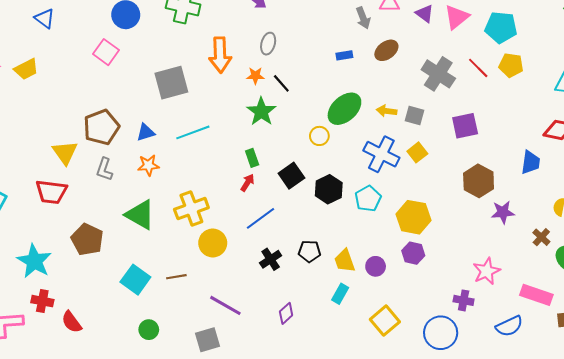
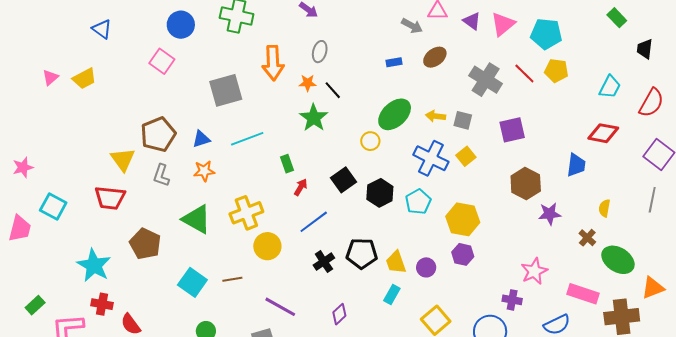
gray arrow: (363, 18) -> (412, 26), turned -40
green rectangle: (252, 158) -> (287, 164), moved
black pentagon: (309, 251) -> (362, 253), size x1.4

